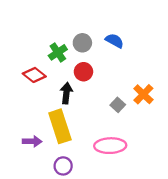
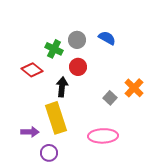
green cross: (58, 52) -> (54, 49), turned -30
purple circle: (63, 166) -> (49, 153), moved

